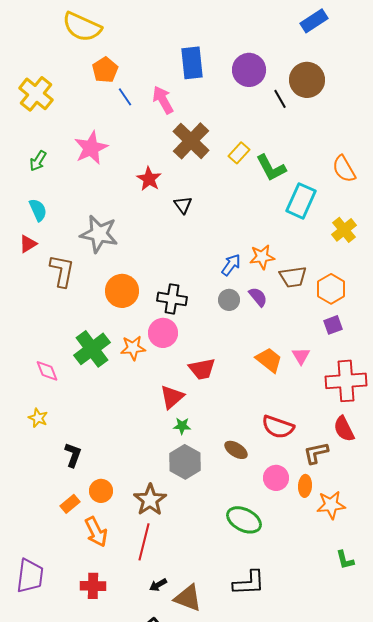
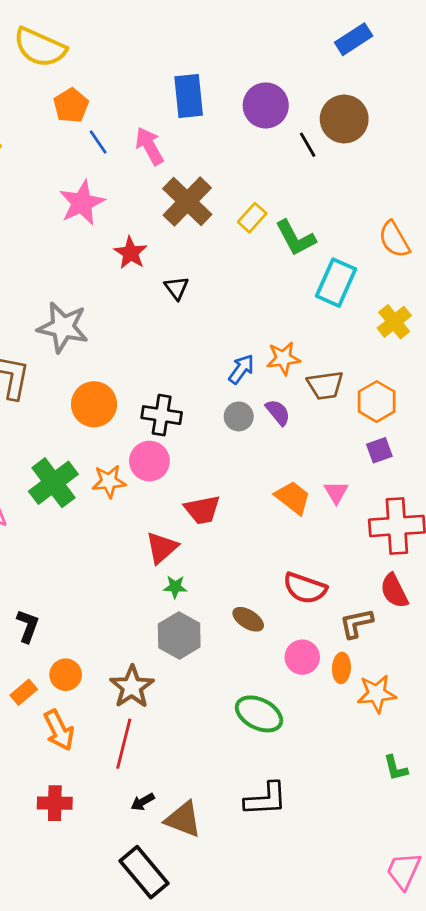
pink star: (91, 148) -> (82, 203), moved

